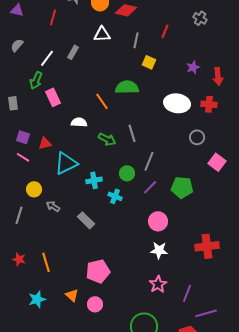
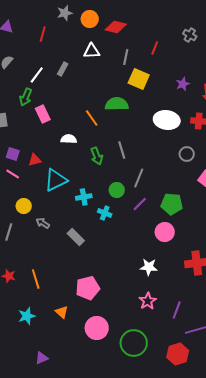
yellow square: (149, 62) -> (139, 79), size x1.5
green arrow: (107, 139) -> (97, 156), turned 42
pink circle: (158, 221) -> (165, 232), moved
pink circle: (95, 304) -> (97, 328), moved, size x1.5

